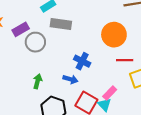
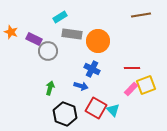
purple rectangle: (21, 29) -> (34, 39), turned 56
orange circle: (114, 35) -> (98, 41), moved
pink rectangle: (110, 93) -> (131, 89), moved

